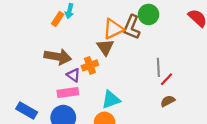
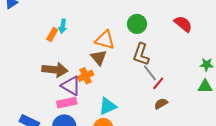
brown L-shape: (132, 27) -> (141, 54), moved
orange triangle: (113, 29) -> (105, 40), turned 45
gray line: (158, 67) -> (150, 73), turned -30
purple triangle: (73, 75) -> (71, 86), size x1.5

